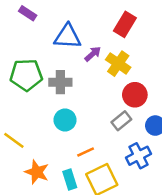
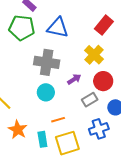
purple arrow: (93, 54) -> (74, 79), moved
green pentagon: (26, 75) -> (22, 28), moved
gray cross: (60, 82) -> (47, 62), size x1.4

